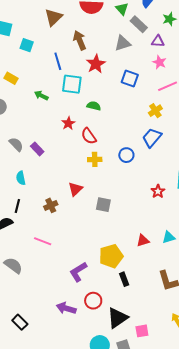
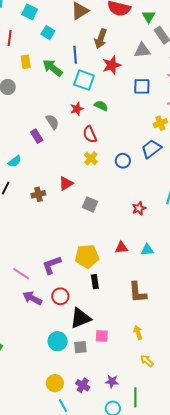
brown arrow: (80, 40) -> (101, 39), turned -150
yellow rectangle: (11, 78) -> (26, 62), turned 40
blue square: (130, 78) -> (142, 86), turned -30
green arrow: (41, 95) -> (52, 68), moved, size x1.5
red star: (68, 123) -> (77, 109), moved
gray semicircle: (16, 144) -> (52, 122), moved
yellow cross: (95, 159) -> (91, 158), turned 32
cyan semicircle: (21, 178) -> (15, 161), turned -128
red star: (158, 191) -> (139, 208), moved
pink line: (43, 241) -> (21, 274), moved

